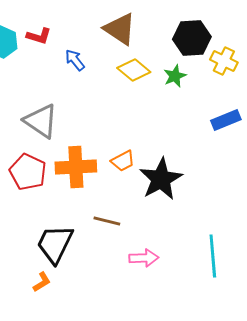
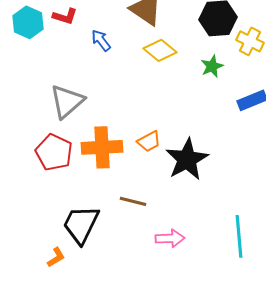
green star: (175, 76) -> (212, 66), moved
gray triangle: (41, 121) -> (67, 101), turned 45
orange L-shape: (42, 282) -> (56, 257), moved

